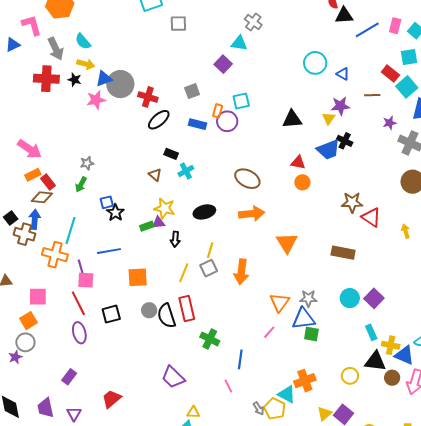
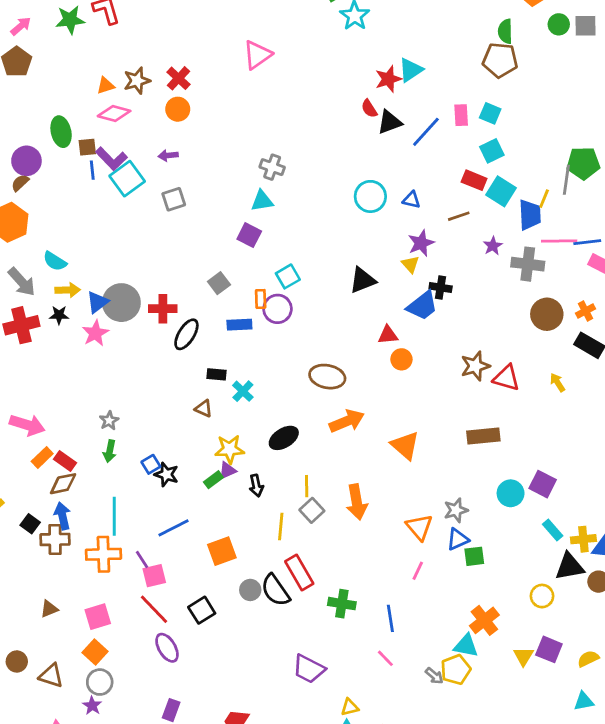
blue triangle: (303, 319) -> (458, 539), size x0.7
yellow pentagon: (275, 409) -> (456, 670), turned -30

